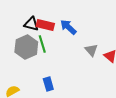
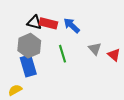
green line: (42, 44) -> (63, 54), moved
blue rectangle: (48, 84) -> (28, 66), moved, size x1.5

